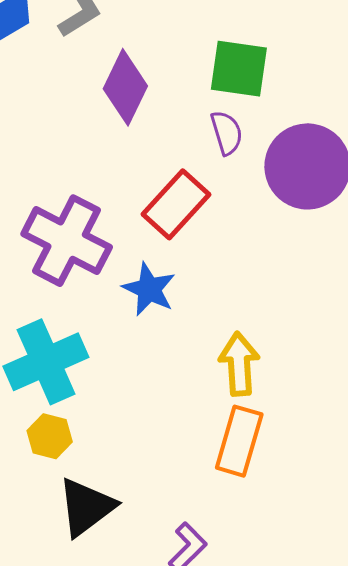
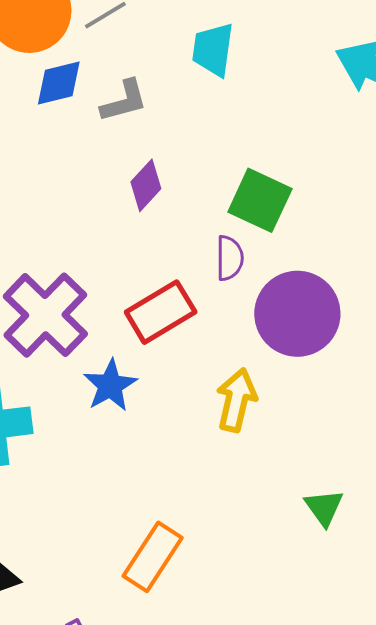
purple diamond: (125, 87) -> (146, 185), size x0.7
yellow arrow: (239, 364) -> (236, 400), moved

